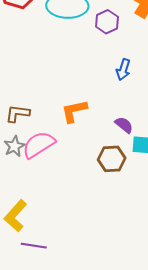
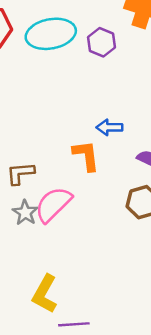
blue arrow: (123, 70) -> (109, 127), moved, turned 85
orange L-shape: (74, 111) -> (86, 156), turned 108

